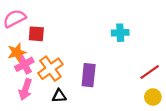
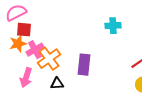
red square: (36, 34) -> (24, 30), moved
pink cross: (24, 64) -> (35, 50), moved

